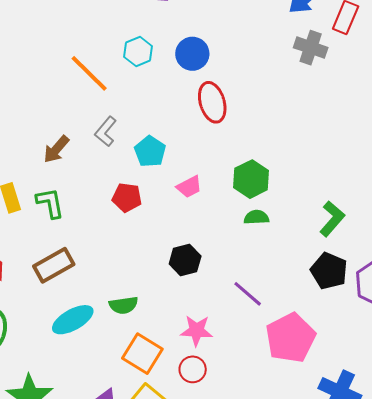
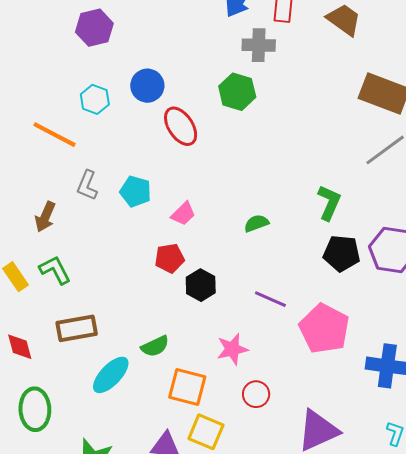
green hexagon: (251, 179) -> (237, 92), moved
red pentagon: (127, 197) -> (170, 258), moved
brown rectangle: (54, 265) -> (77, 328), turned 36
red circle: (193, 369) -> (256, 394), moved

